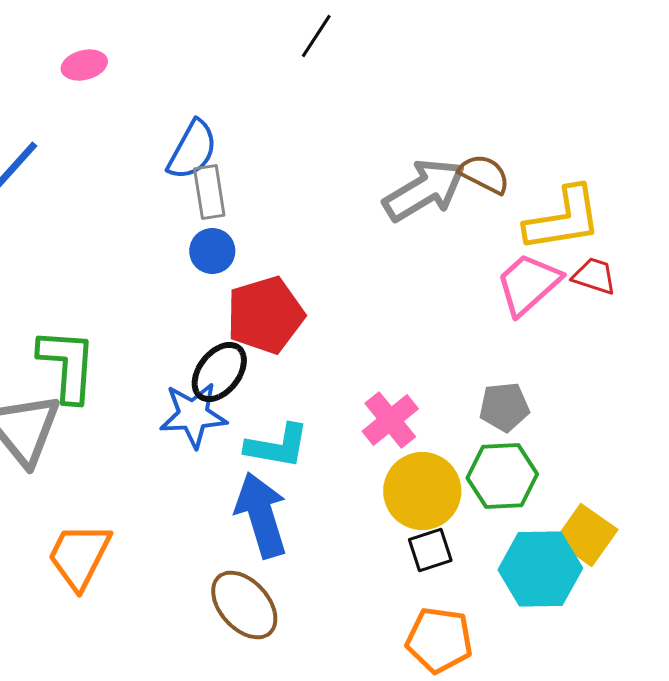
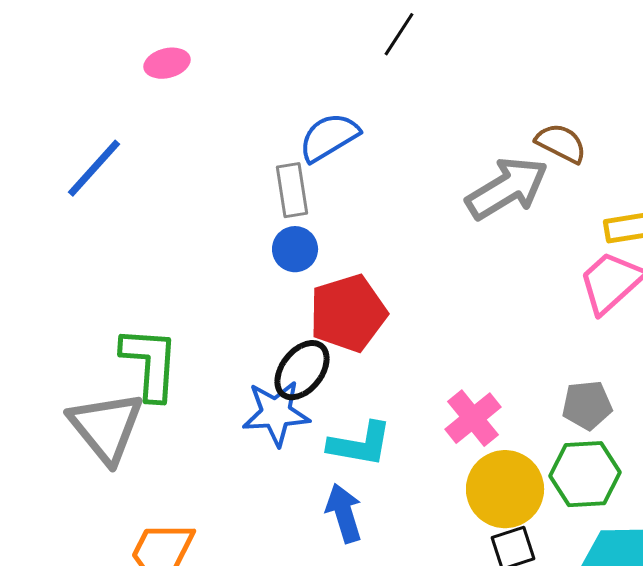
blue semicircle: (192, 150) -> (329, 137), moved, turned -150
brown semicircle: (484, 174) -> (561, 143), moved
blue arrow: (261, 515) -> (344, 513), size x0.7

